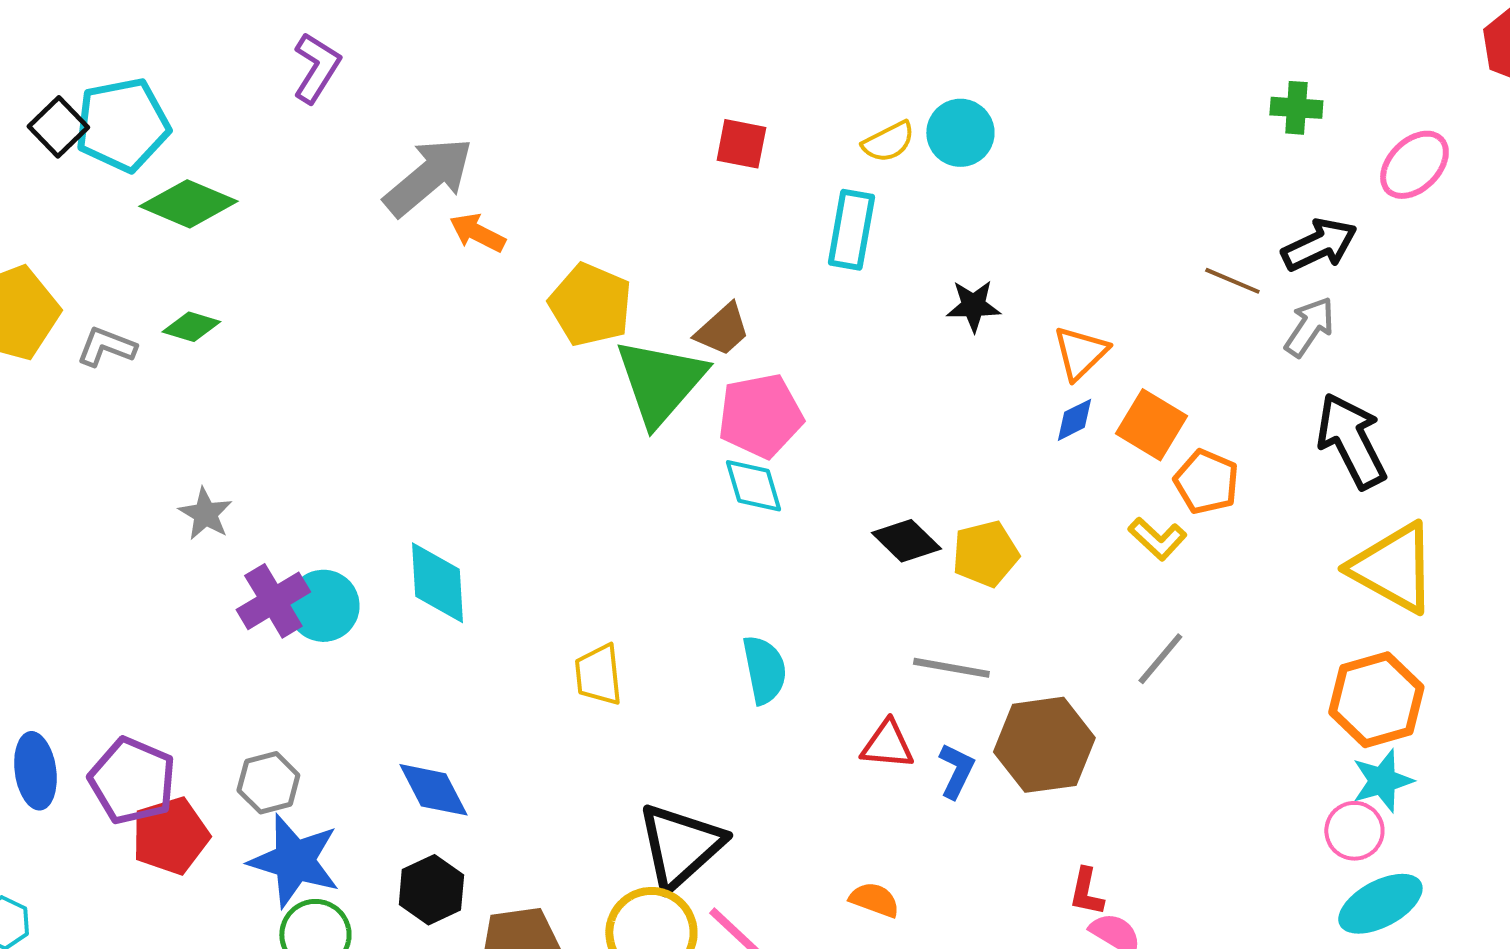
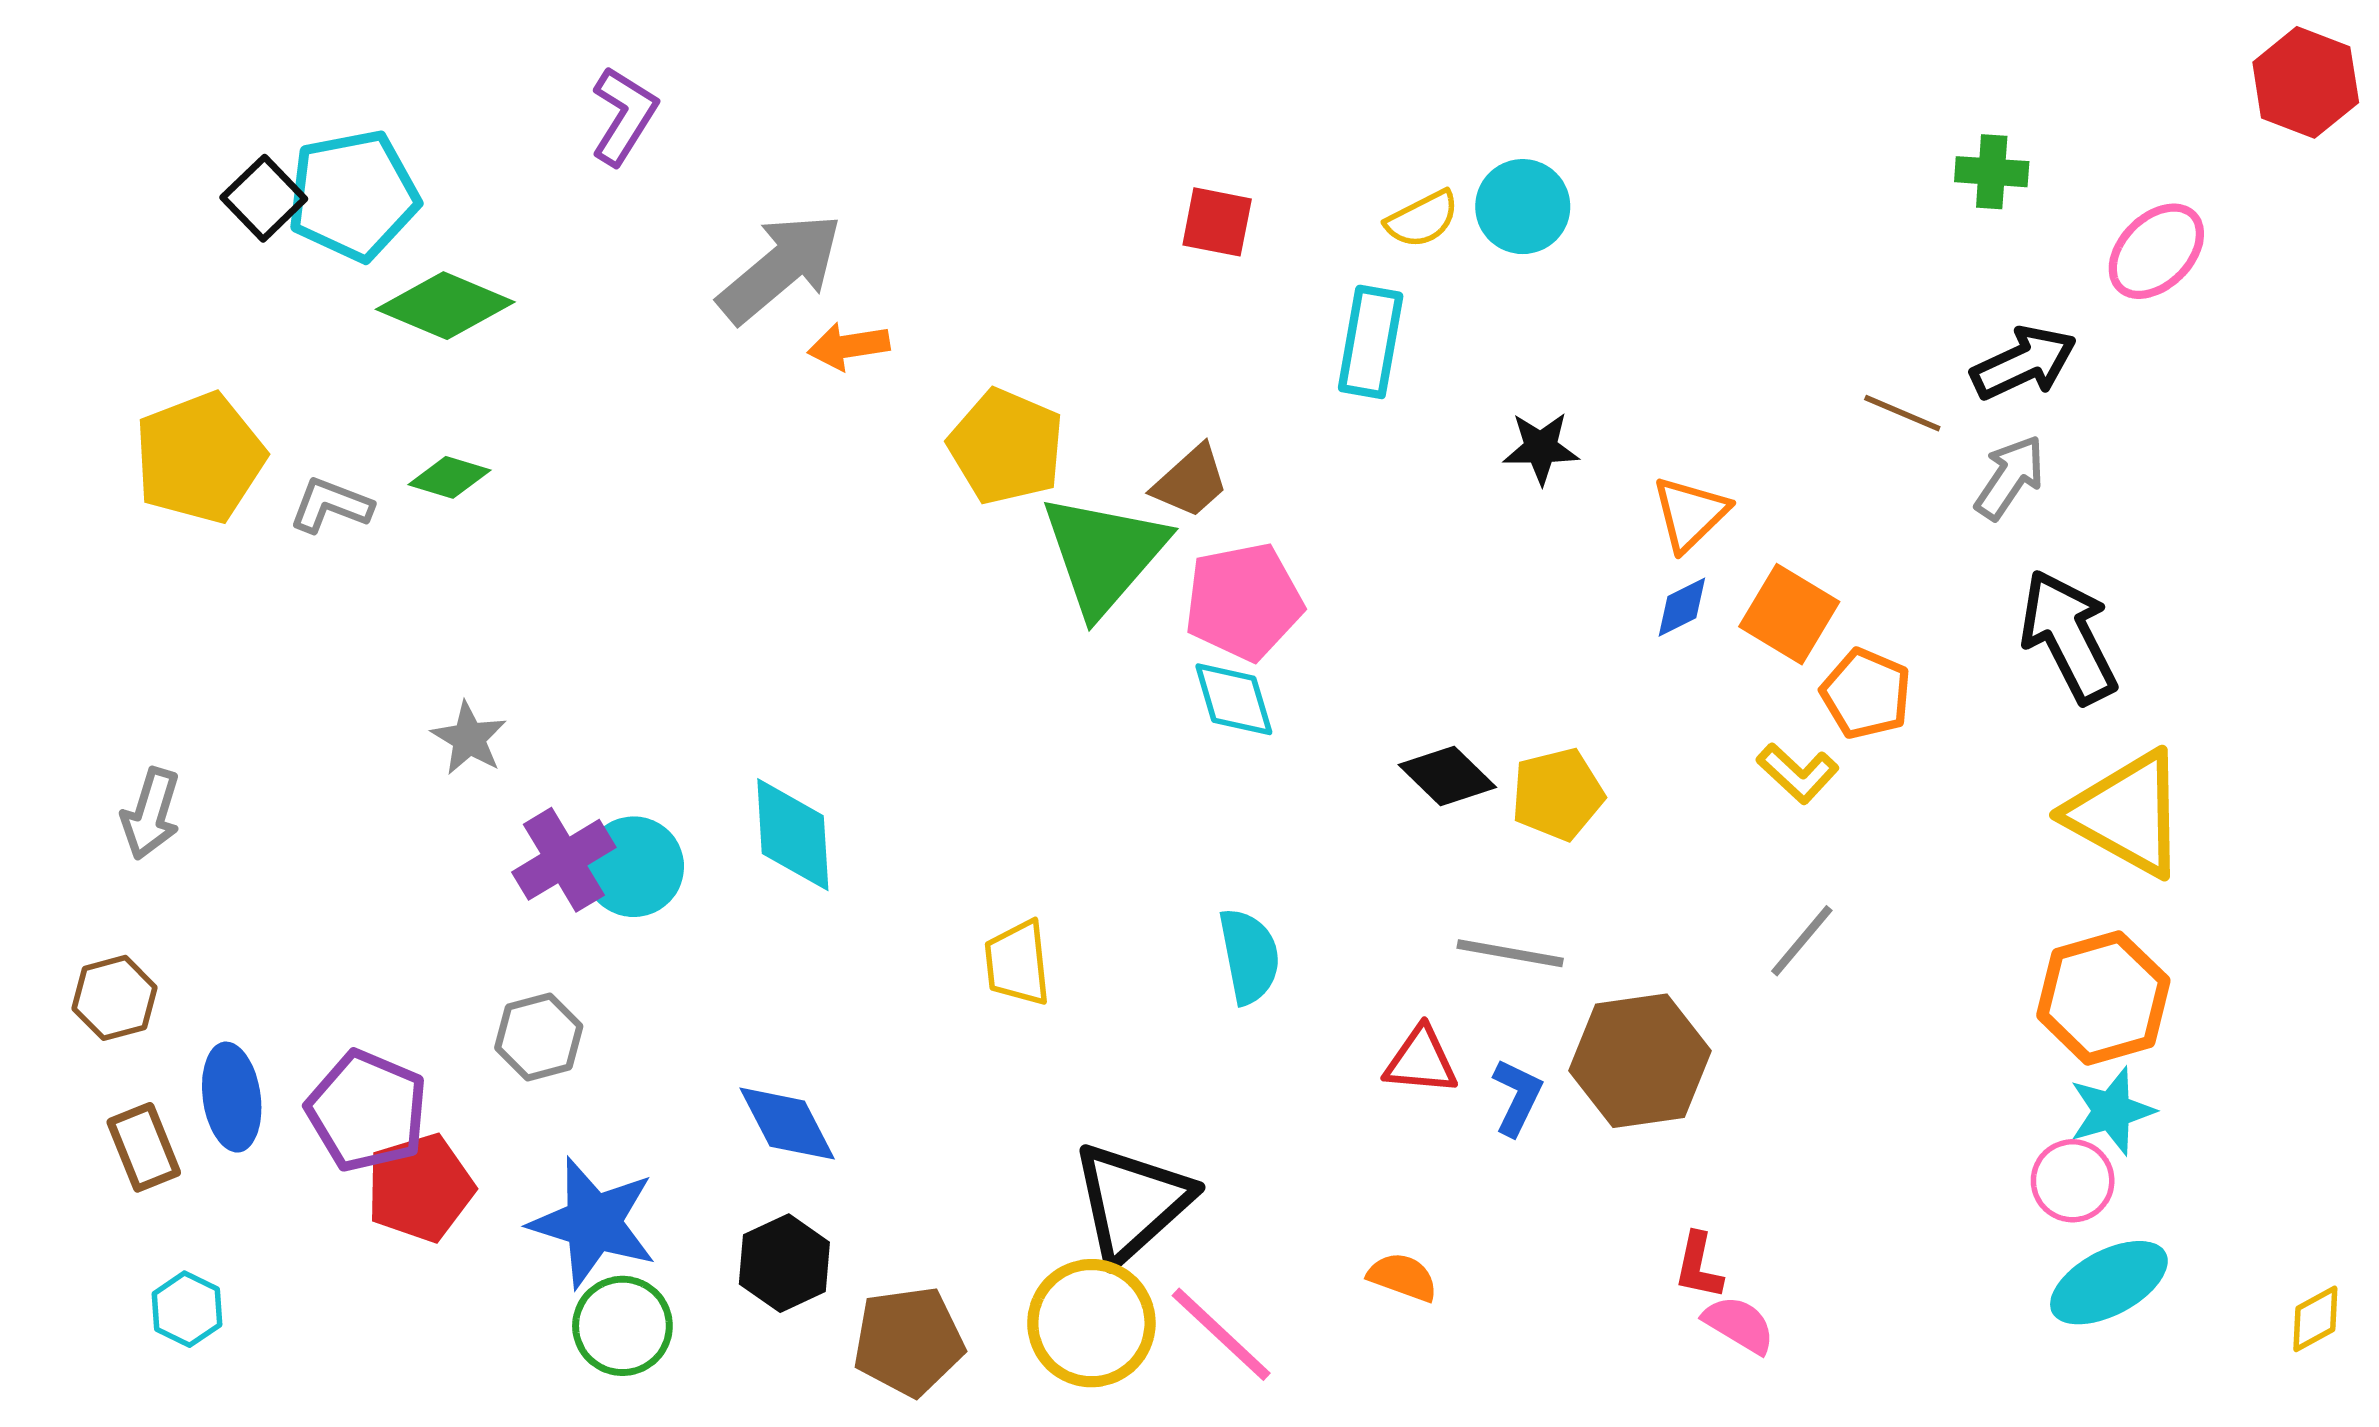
orange arrow: (477, 233) -> (849, 346), turned -36
gray hexagon: (268, 783) -> (539, 1037), moved

